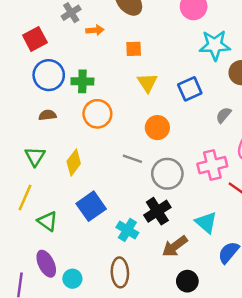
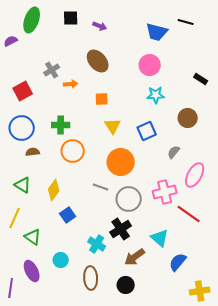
cyan star: (215, 45) -> (156, 95), moved, size x0.7
blue circle: (49, 75) -> (22, 128), moved
orange circle: (157, 128) -> (121, 162), size x1.4
green triangle: (35, 156) -> (23, 185), turned -30
blue square: (91, 206) -> (68, 215), moved, size x0.7
cyan circle: (72, 279) -> (61, 260), moved
black circle: (187, 281) -> (126, 285), moved

